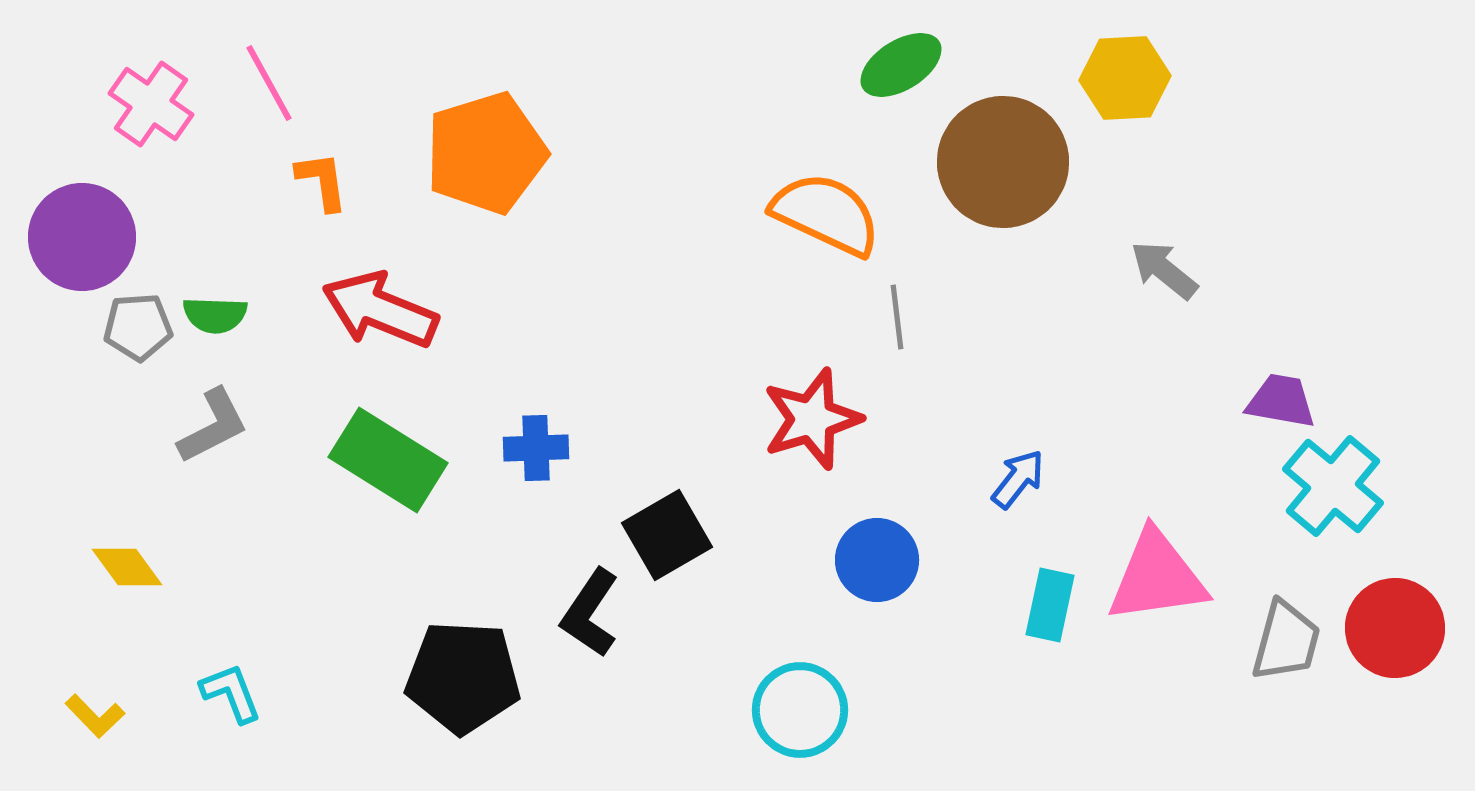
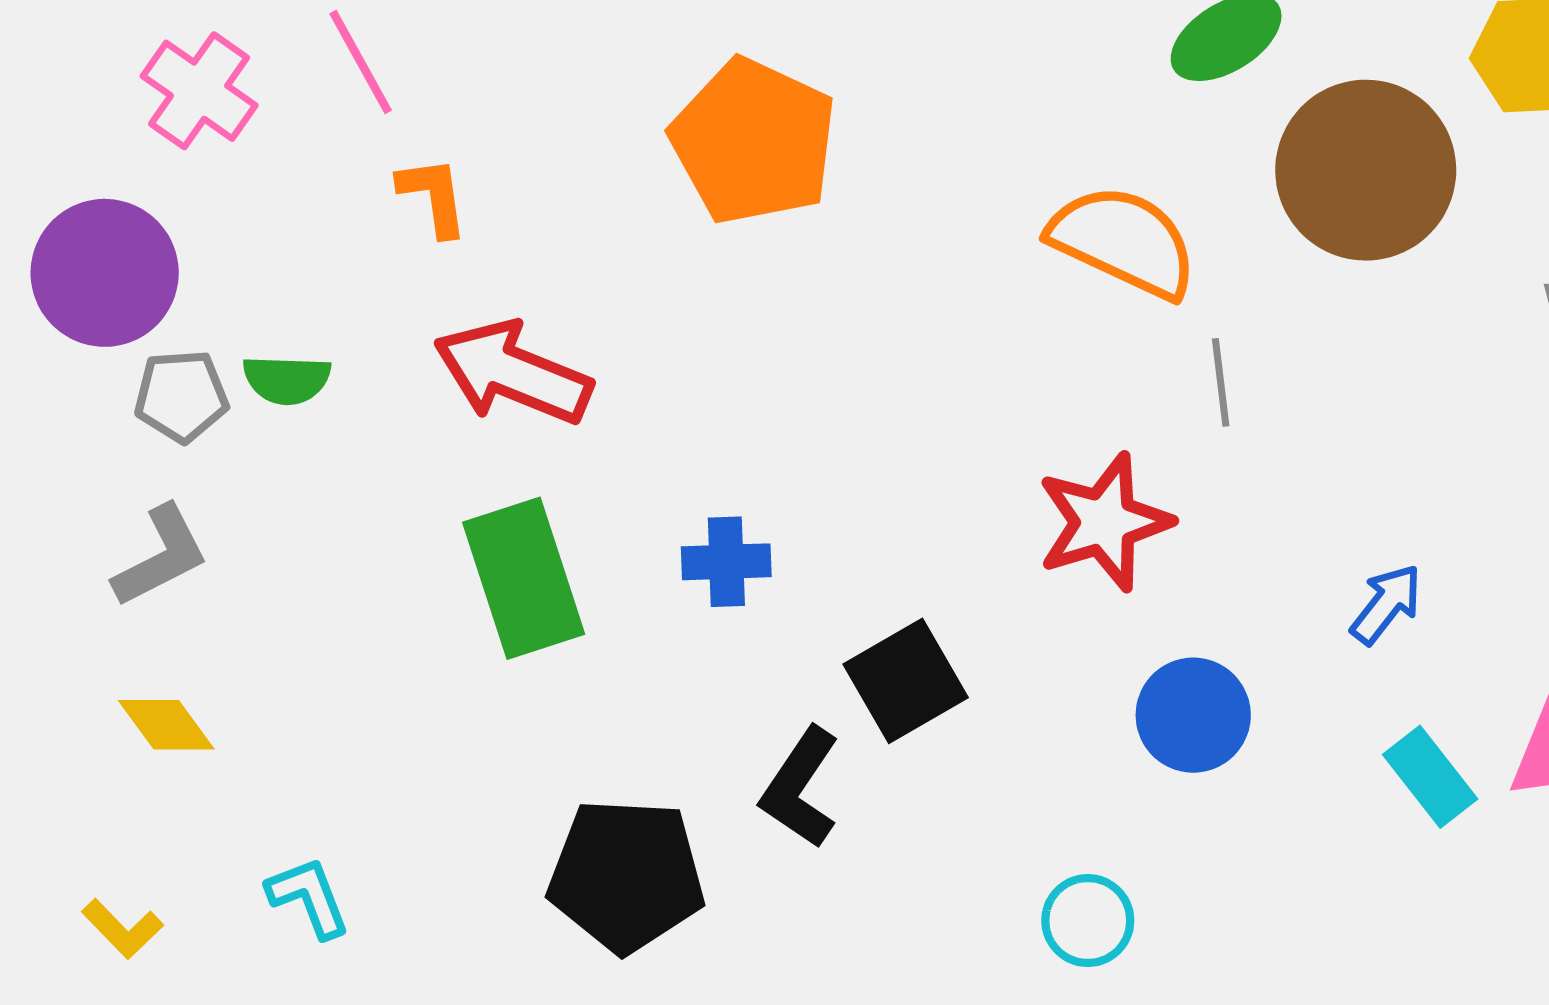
orange pentagon: (486, 153) -> (754, 141), moved, turned -30
gray L-shape: (213, 426) -> (161, 556), moved
green rectangle: (388, 460) -> (524, 578), turned 40
cyan rectangle: (1050, 605) -> (1430, 777), turned -50
cyan circle: (800, 710) -> (1088, 921), size x0.7

